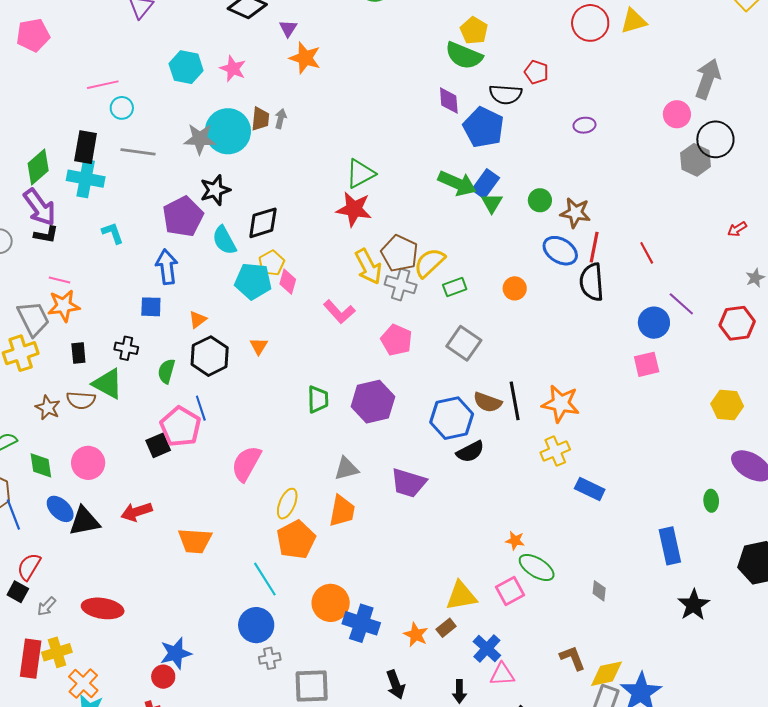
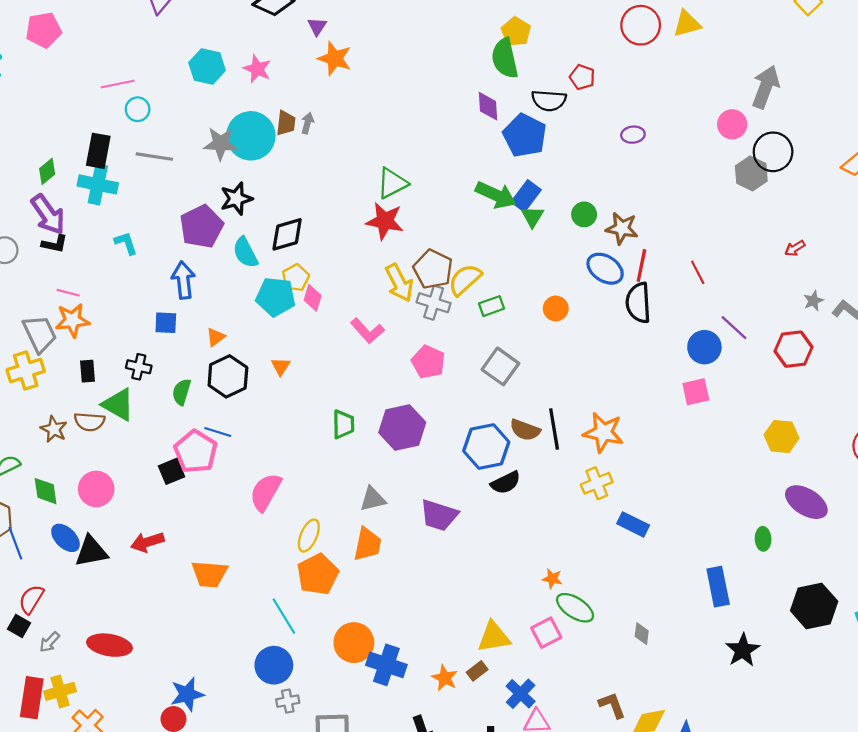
green semicircle: (464, 56) -> (505, 58), turned 54
green diamond: (38, 167) -> (47, 171), size x0.7
blue line: (201, 408) -> (218, 432), turned -55

